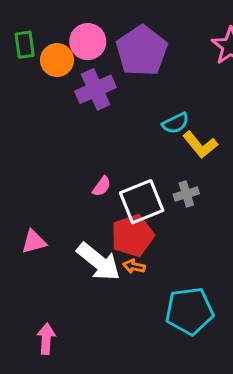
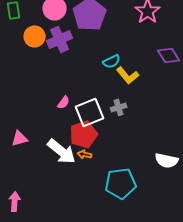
orange circle: (57, 60) -> (35, 36), moved
pink arrow: (46, 339) -> (15, 201), moved

